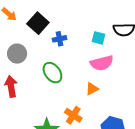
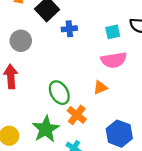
cyan square: (99, 38) -> (113, 32), turned -32
green ellipse: (52, 73) -> (59, 93), moved

